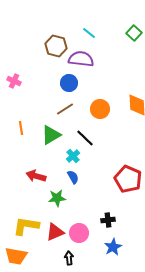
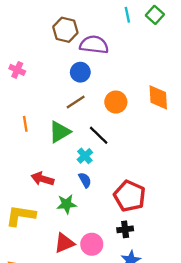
cyan line: (89, 33) -> (127, 15), moved, turned 40
red pentagon: (128, 179) -> (130, 196), moved
yellow L-shape: (26, 226) -> (21, 216), moved

